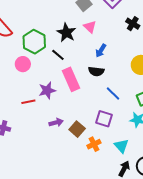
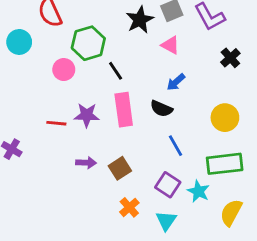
pink triangle: (90, 27) -> (170, 45), turned -32
black star: (66, 33) -> (140, 20), moved
purple square: (104, 119) -> (168, 185), moved
brown square: (77, 129) -> (120, 168), moved
orange cross: (94, 144) -> (129, 207), turned -32

